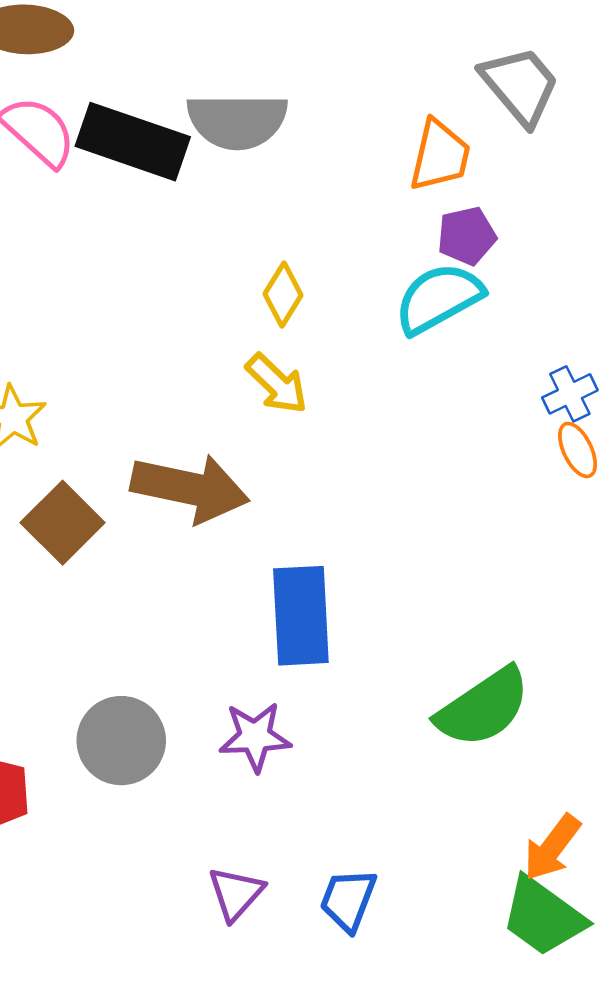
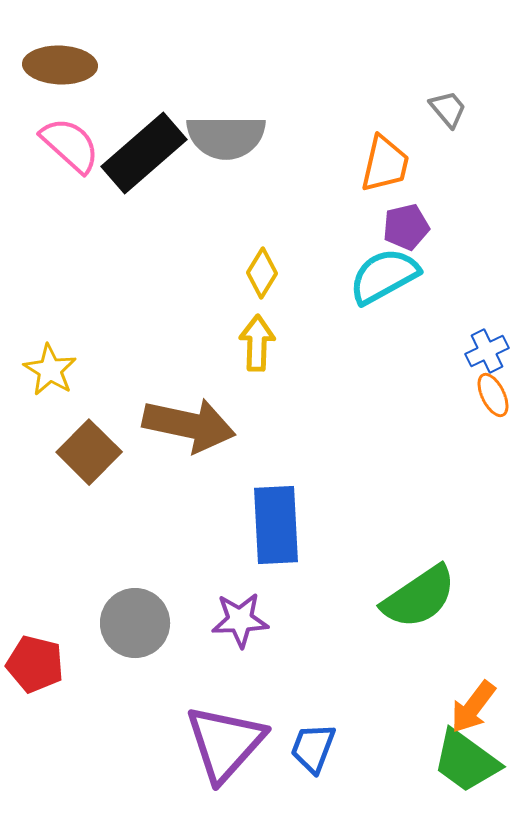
gray trapezoid: (520, 85) -> (448, 109), size x0.6
black rectangle: (133, 142) -> (144, 153), turned -60
yellow arrow: (277, 384) -> (257, 343), turned -132
purple triangle: (236, 894) -> (225, 743), size x1.8

